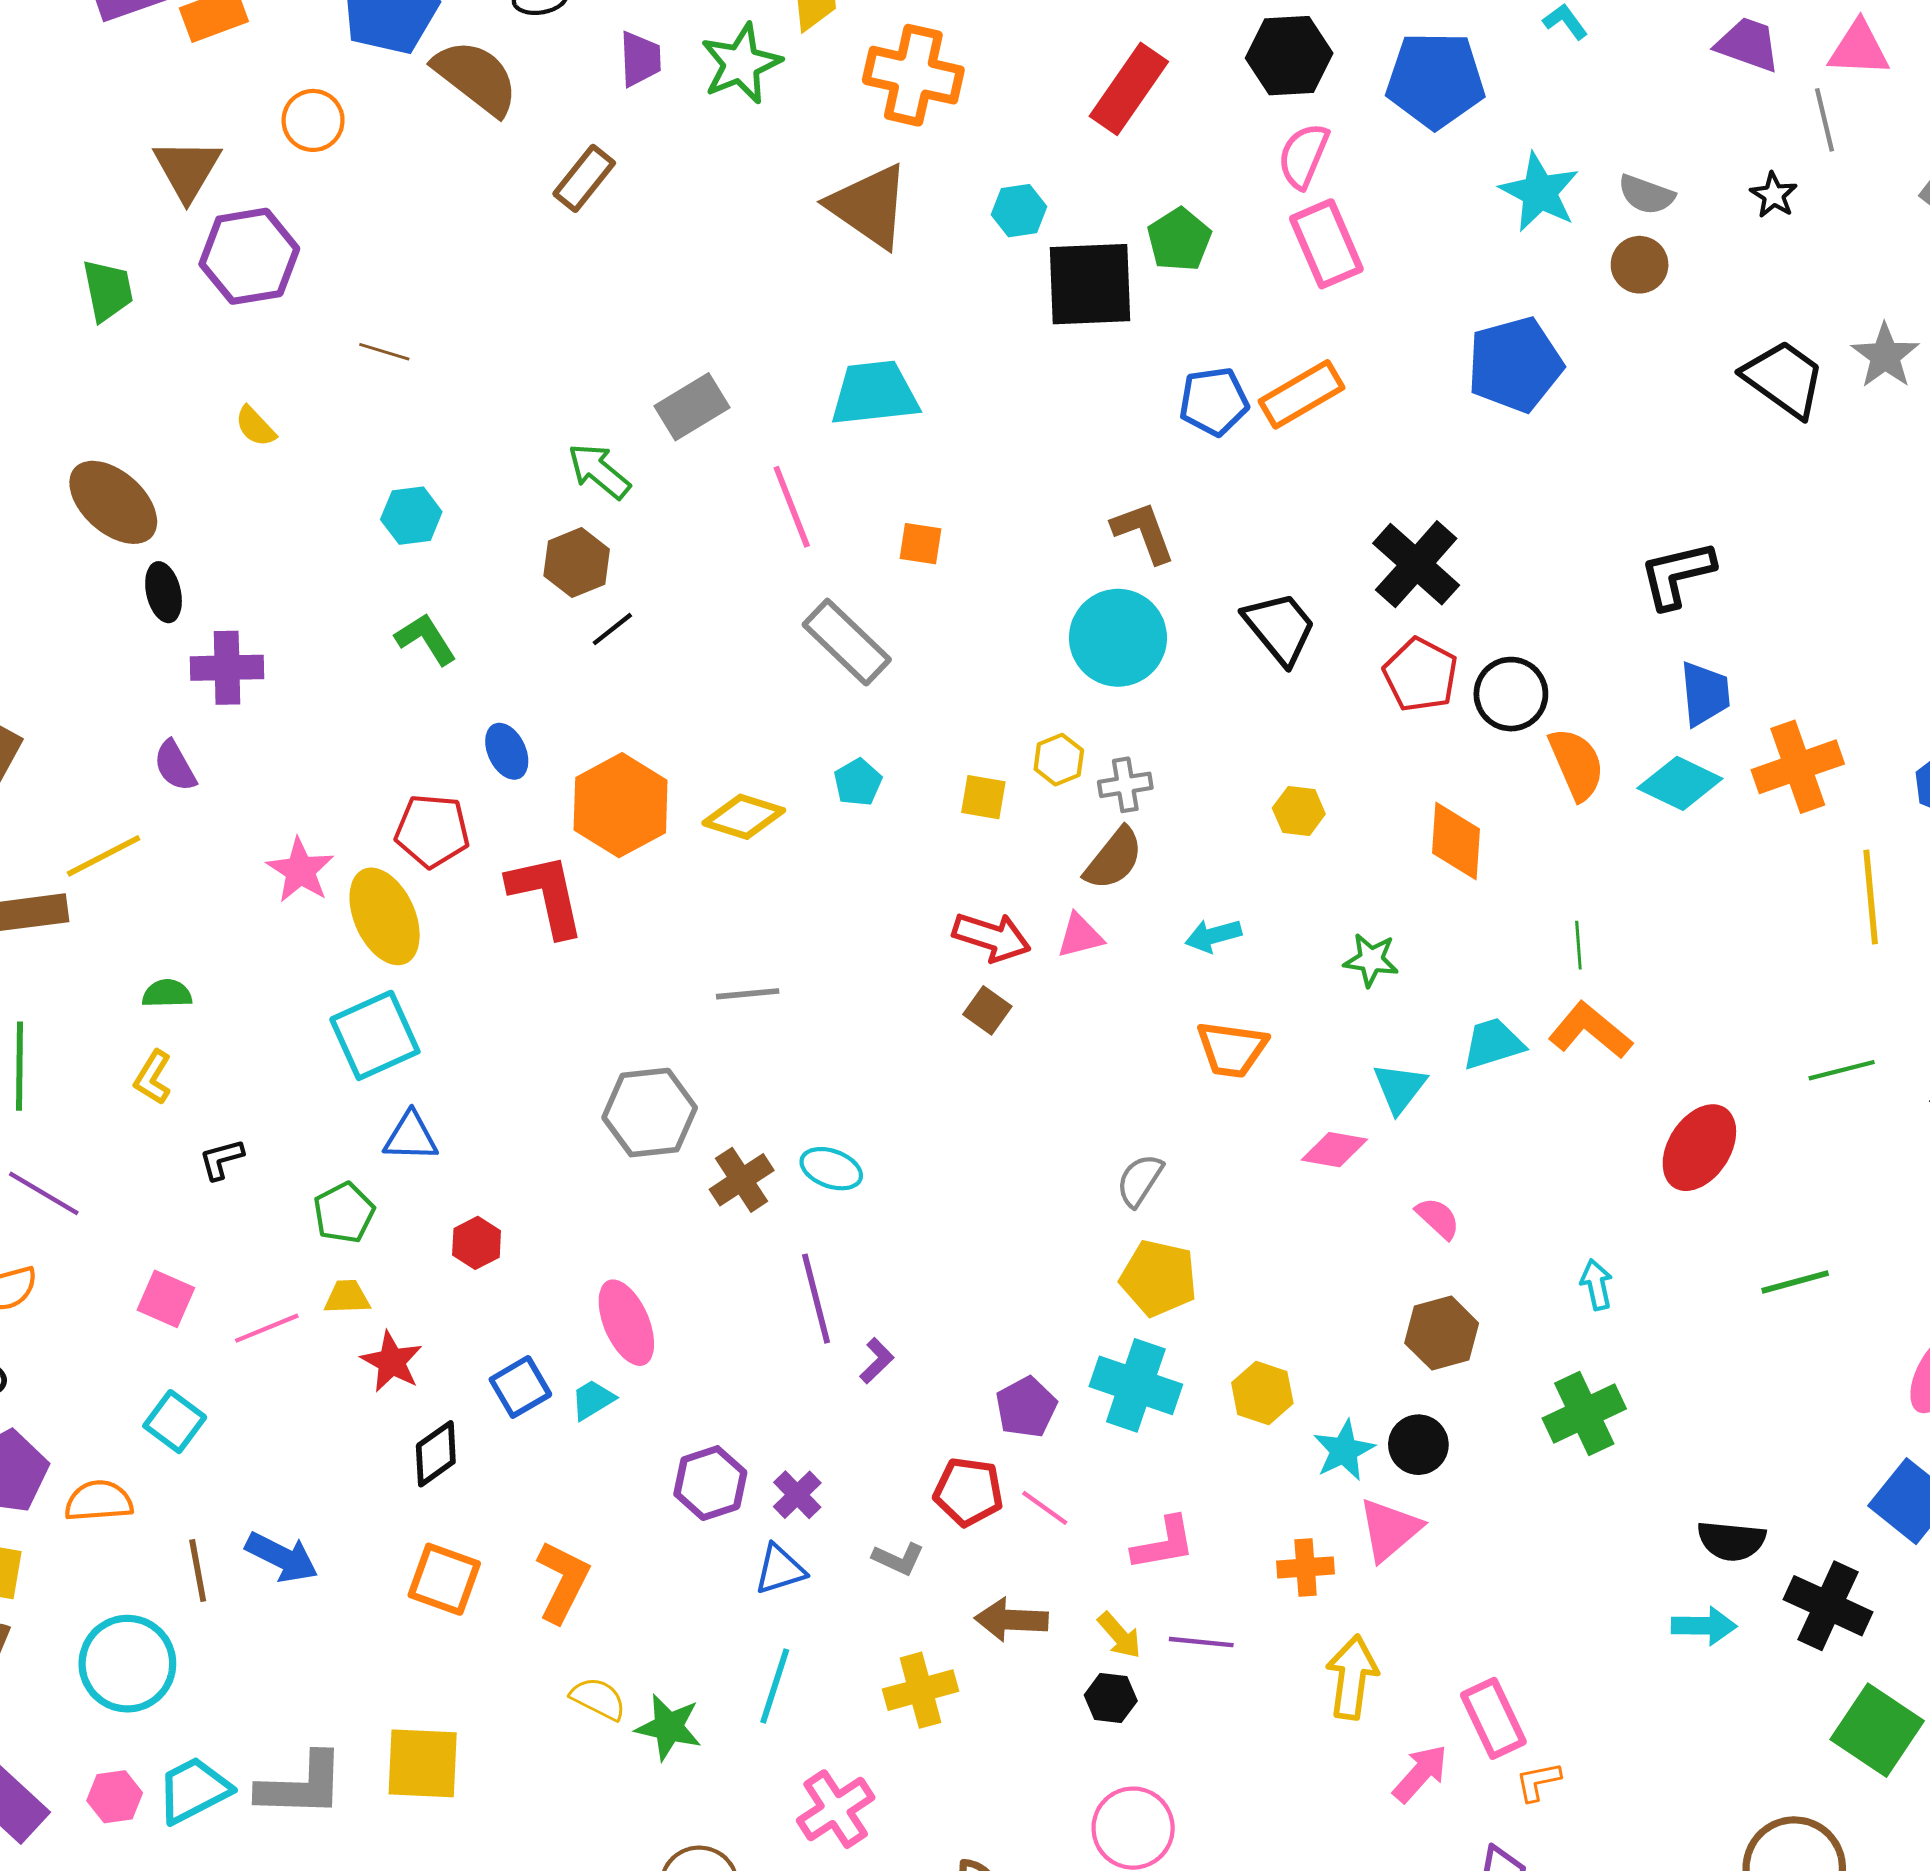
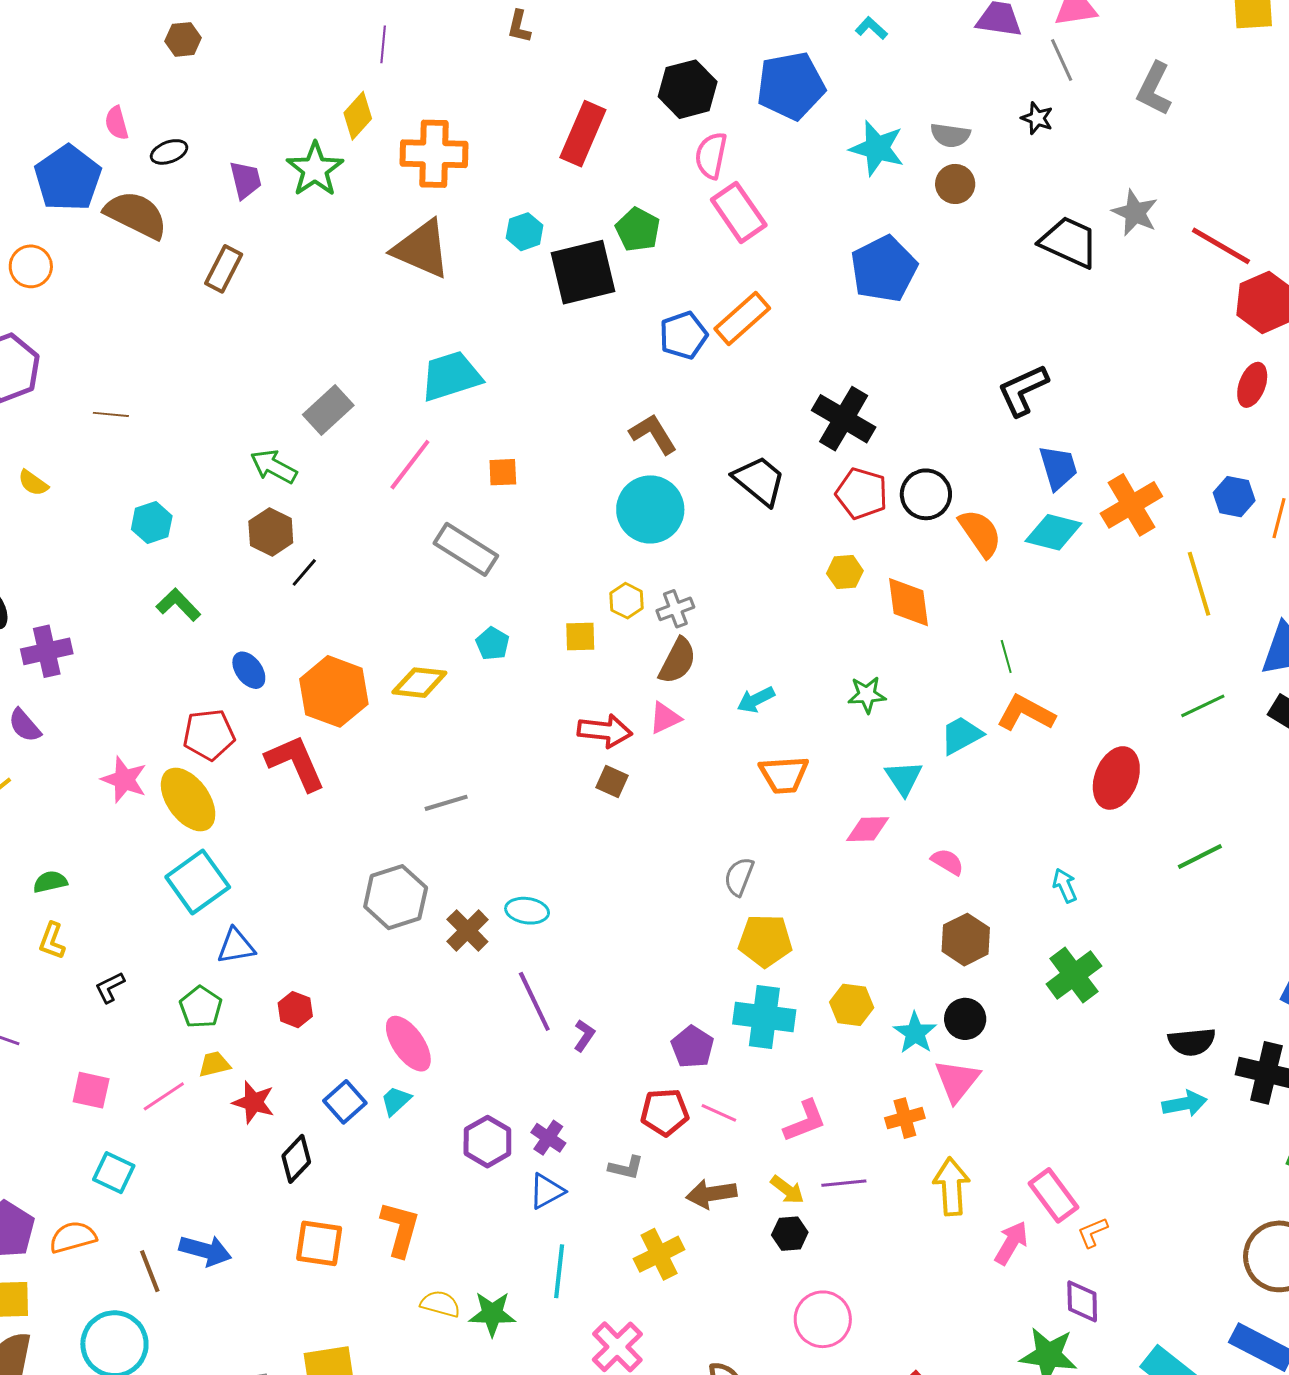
pink line: (792, 507) -> (410, 465), turned 70
yellow hexagon: (1299, 811) -> (845, 572), moved

